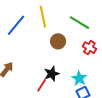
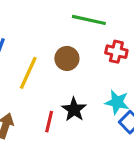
yellow line: (43, 17) -> (28, 73), moved, turned 55
red line: (42, 85) -> (49, 122), moved

